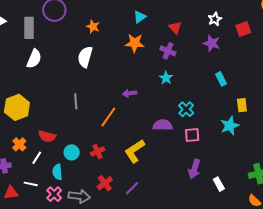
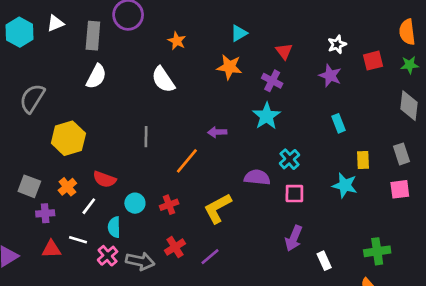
white semicircle: (85, 57) -> (163, 80), turned -55
cyan star: (166, 78) -> (267, 116), size x1.5
cyan star: (230, 126) -> (345, 185), turned 30

